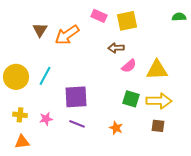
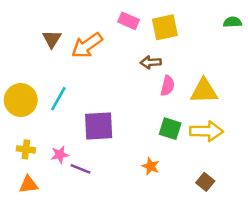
pink semicircle: (129, 66) -> (168, 86), turned -35
purple line: (77, 124) -> (80, 169), moved
brown square: (158, 126) -> (205, 182), moved, turned 32

